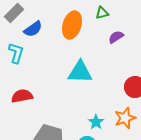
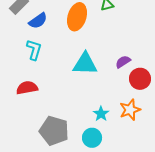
purple semicircle: (116, 37) -> (123, 62), moved
cyan L-shape: (16, 53) -> (34, 50), moved

